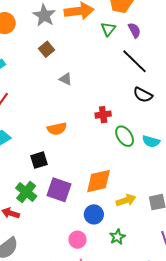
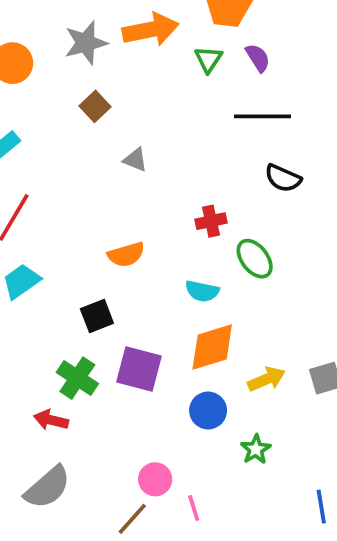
gray star: (44, 15) -> (86, 43), turned 30
black line: (135, 61) -> (262, 116), turned -40
cyan semicircle: (151, 141) -> (202, 291), moved
pink circle: (77, 240) -> (155, 479), moved

